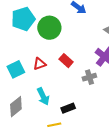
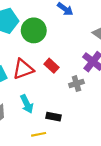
red triangle: (40, 64) -> (23, 69), size x1.5
black rectangle: (68, 108) -> (53, 117), turned 32

